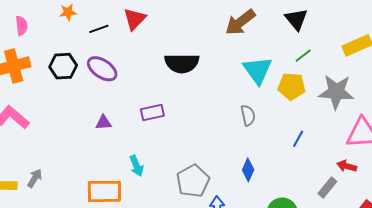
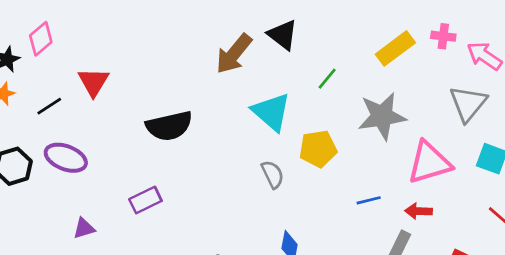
black triangle: (296, 19) -> (283, 35), moved
yellow pentagon: (292, 86) -> (318, 149), moved
blue line: (298, 139) -> (369, 200), moved, turned 60

